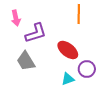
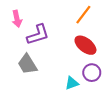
orange line: (79, 14) -> (83, 15), turned 36
red ellipse: (68, 50) -> (85, 45), moved

